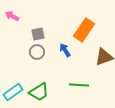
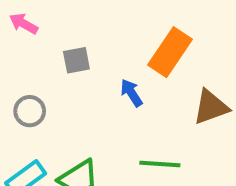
gray circle: (37, 52) -> (30, 111), moved

